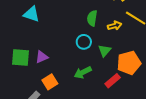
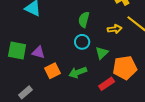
green semicircle: (92, 18) -> (84, 20), moved
purple triangle: (42, 57) -> (38, 52), turned 32
orange square: (50, 82) -> (52, 71), moved

